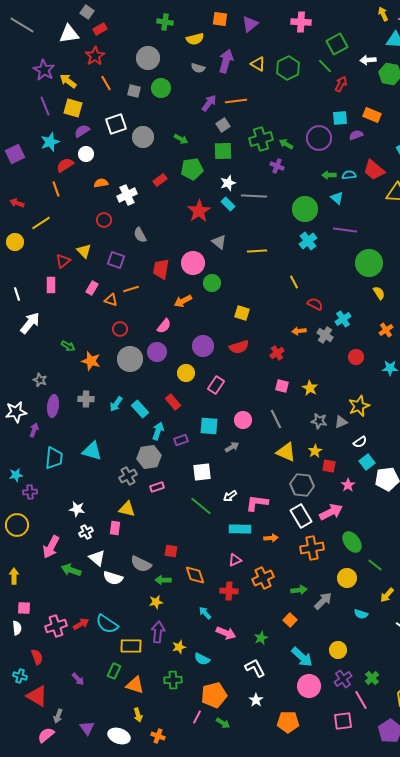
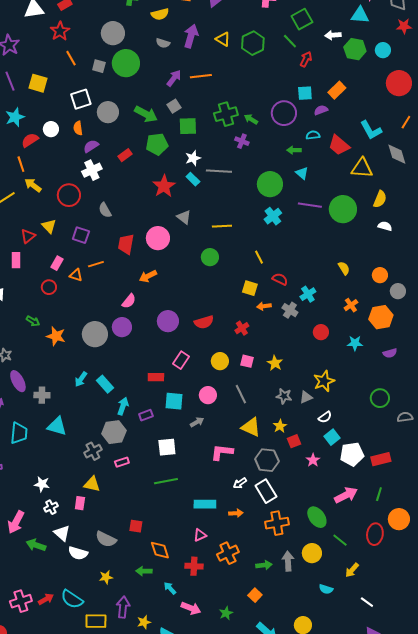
yellow arrow: (68, 81) -> (33, 185), moved
green circle: (161, 88) -> (126, 63), size x1.4
orange rectangle: (372, 115) -> (337, 90), turned -66
gray square: (223, 125) -> (174, 106), moved
purple semicircle: (82, 131) -> (91, 146), moved
green arrow: (181, 139) -> (146, 114), size x1.6
cyan semicircle: (349, 175) -> (313, 135), moved
orange semicircle: (101, 183) -> (78, 128), moved, turned -88
red circle: (104, 220) -> (69, 195), size x1.5
green circle: (369, 263) -> (343, 209), moved
green circle: (212, 283) -> (210, 257), moved
yellow square: (242, 313) -> (250, 288), moved
red circle: (120, 329) -> (49, 287), moved
yellow circle: (186, 373) -> (220, 361), moved
gray cross: (86, 399) -> (42, 395), moved
red rectangle: (173, 402) -> (156, 377), moved, turned -49
purple ellipse: (53, 406) -> (18, 381), turned -35
red square: (329, 466) -> (294, 441), turned -32
white arrow: (230, 496) -> (240, 483), moved
pink L-shape: (257, 503) -> (222, 452), moved
green line: (201, 506) -> (166, 481), turned -50
pink arrow: (331, 512) -> (346, 495), moved
green arrow: (163, 580) -> (144, 571), moved
gray arrow: (323, 601) -> (288, 561), moved, turned -48
yellow star: (156, 602) -> (106, 577), moved

